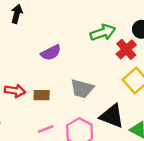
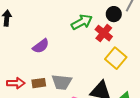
gray trapezoid: (82, 89) -> (62, 82), moved

